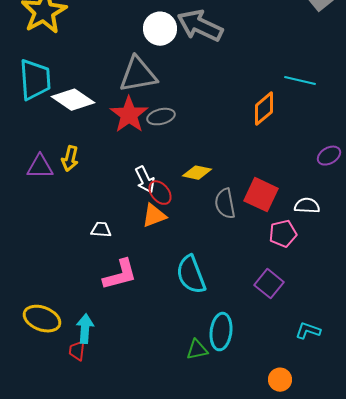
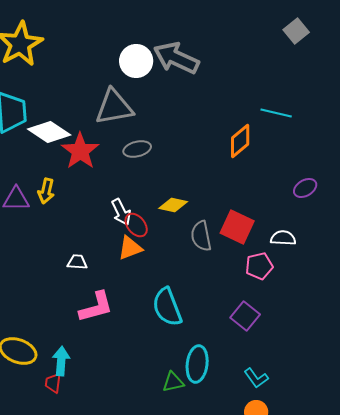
red star: (129, 115) -> (80, 151), moved
cyan L-shape: (308, 331) -> (256, 378), moved, turned -145

